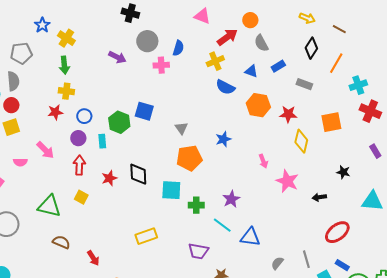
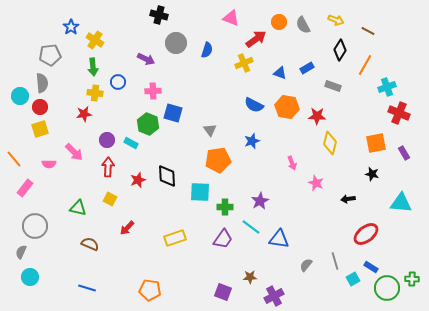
gray semicircle: (261, 43) -> (303, 25), moved
pink cross: (161, 65) -> (153, 91), moved
blue semicircle: (225, 87) -> (254, 105), moved
blue circle: (84, 116) -> (118, 82), moved
orange square: (331, 122) -> (376, 143), moved
cyan rectangle: (102, 141) -> (131, 143), turned -56
pink star: (287, 181) -> (316, 183), size x0.7
green triangle: (49, 206) -> (78, 208), size x0.7
purple trapezoid: (198, 251) -> (223, 239), moved, turned -65
red arrow: (93, 258) -> (127, 228), moved, turned 77

